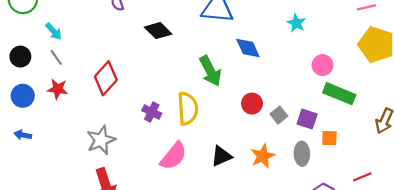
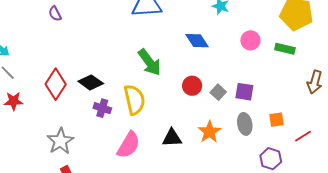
black diamond: (158, 31) -> (91, 82), moved
blue diamond: (248, 48) -> (197, 41), moved
green rectangle: (339, 94) -> (285, 49), moved, size x0.7
orange square: (329, 138) -> (276, 120), moved
black triangle: (221, 156) -> (172, 138), turned 30

